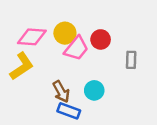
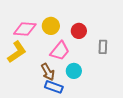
pink trapezoid: (76, 48) -> (60, 51), moved

